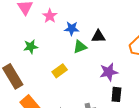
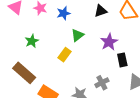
black triangle: (98, 36) -> (101, 11), moved
green triangle: (80, 47) -> (77, 35), moved

